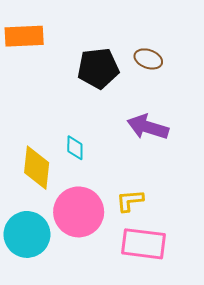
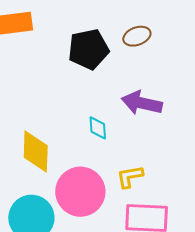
brown ellipse: (148, 59) -> (137, 36), turned -36
cyan diamond: (75, 148) -> (98, 128), moved

